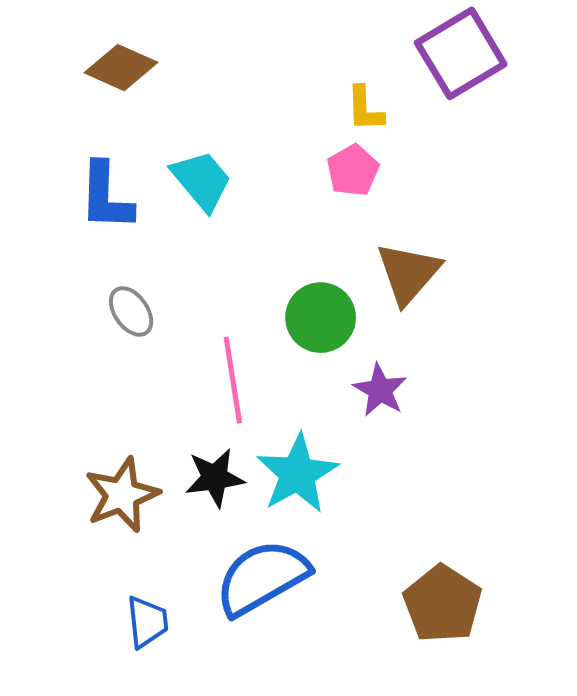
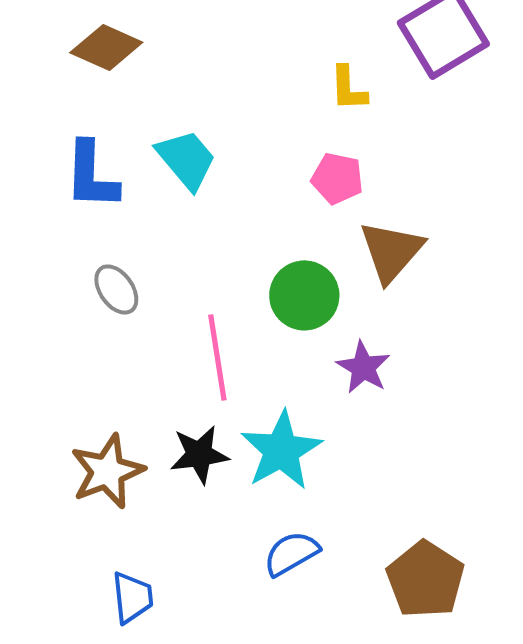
pink pentagon: (353, 170) -> (337, 178), moved, turned -30
blue semicircle: (262, 578) -> (291, 553), moved, size x0.6

